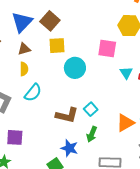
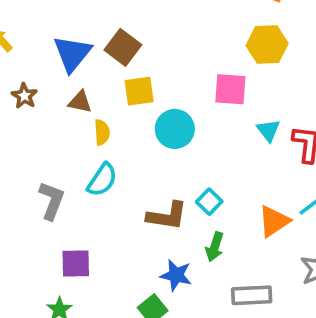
brown triangle: (24, 49) -> (80, 102), turned 32
yellow semicircle: (24, 69) -> (102, 132), moved

